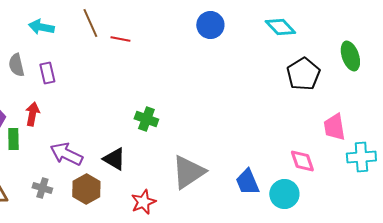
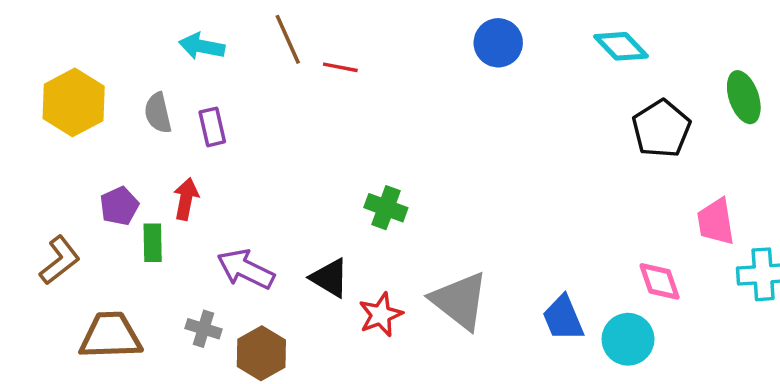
gray triangle: (188, 172) -> (460, 301), turned -48
brown hexagon: (86, 189) -> (261, 353), moved
red star: (143, 202) -> (381, 315), moved

